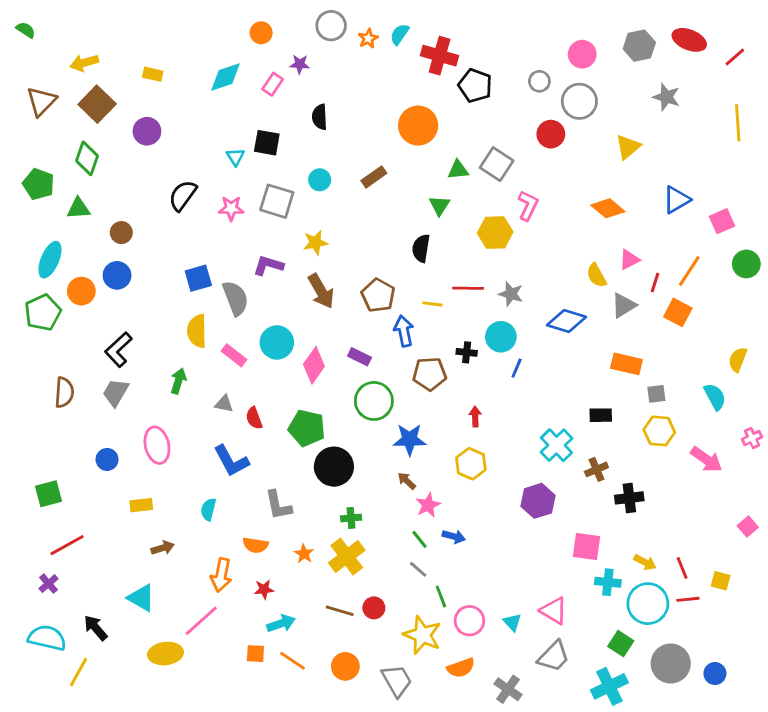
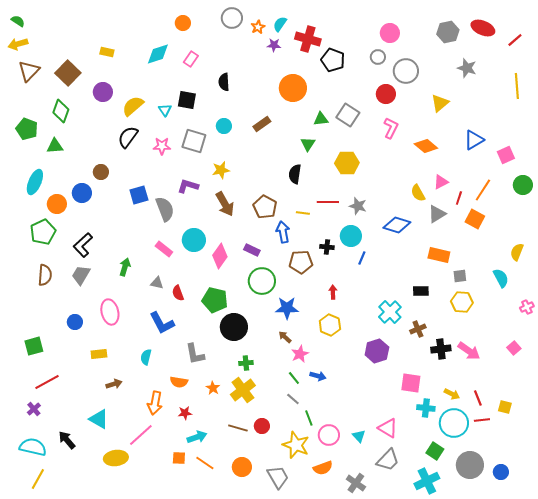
pink circle: (582, 54) -> (390, 33), moved
yellow arrow: (84, 63) -> (18, 44), moved
purple star: (300, 64) -> (274, 45), moved
pink L-shape: (528, 205) -> (391, 128), moved
brown circle: (121, 233) -> (101, 172), moved
green pentagon: (43, 312) -> (43, 232), moved
yellow semicircle: (197, 331) -> (133, 106), moved, turned 50
pink arrow: (706, 459) -> (469, 351), moved
pink square: (748, 527) -> (514, 348), moved
yellow line: (78, 672) -> (38, 479), moved

